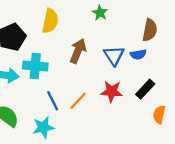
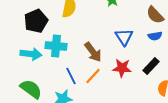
brown semicircle: (150, 30) -> (155, 15), turned 126
brown arrow: (78, 51) -> (93, 52), moved, turned 120
blue semicircle: (138, 54) -> (155, 36), moved

